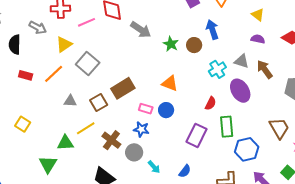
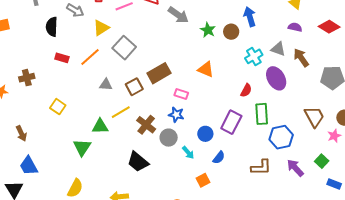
blue circle: (166, 110) -> (205, 134), moved

